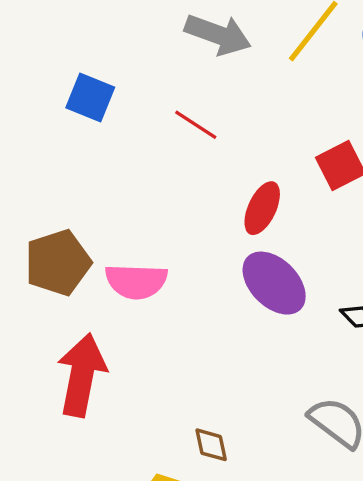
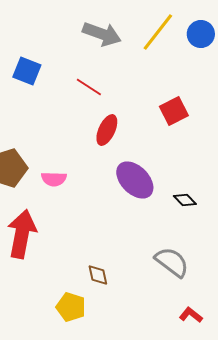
red ellipse: (262, 208) -> (107, 130), moved
pink semicircle: (136, 281) -> (54, 179), size x0.7

